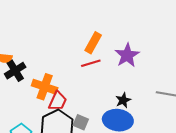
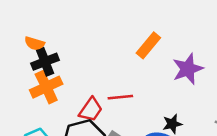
red line: (91, 63) -> (120, 97), moved
orange cross: (45, 87) -> (46, 87), moved, turned 35

